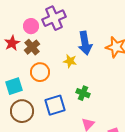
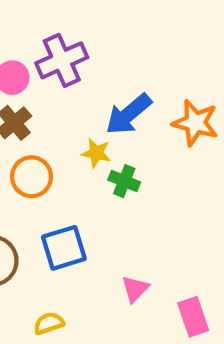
blue arrow: (85, 43) -> (129, 114), turned 60
green cross: (83, 93) -> (124, 181), moved

